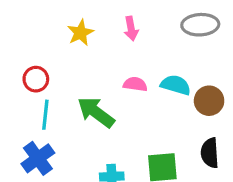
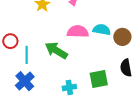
red circle: (36, 79) -> (10, 41), moved
pink semicircle: (135, 84) -> (78, 32), size x1.5

